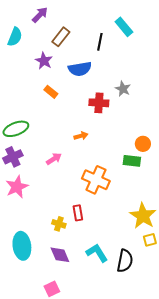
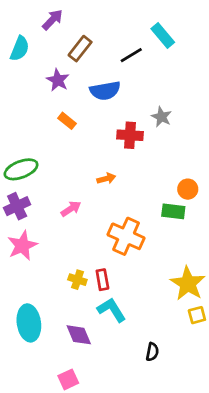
black line: (100, 42) -> (131, 55), turned 48
yellow cross: (59, 224) -> (77, 280), moved
cyan L-shape: (97, 253) -> (112, 310), moved
black semicircle: (125, 261) -> (152, 352), moved, size x0.6

